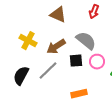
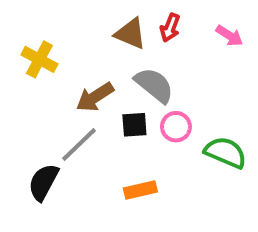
brown triangle: (58, 15) -> (130, 34), moved
yellow cross: (28, 41) -> (39, 59), moved
black semicircle: (21, 76) -> (43, 182), moved

